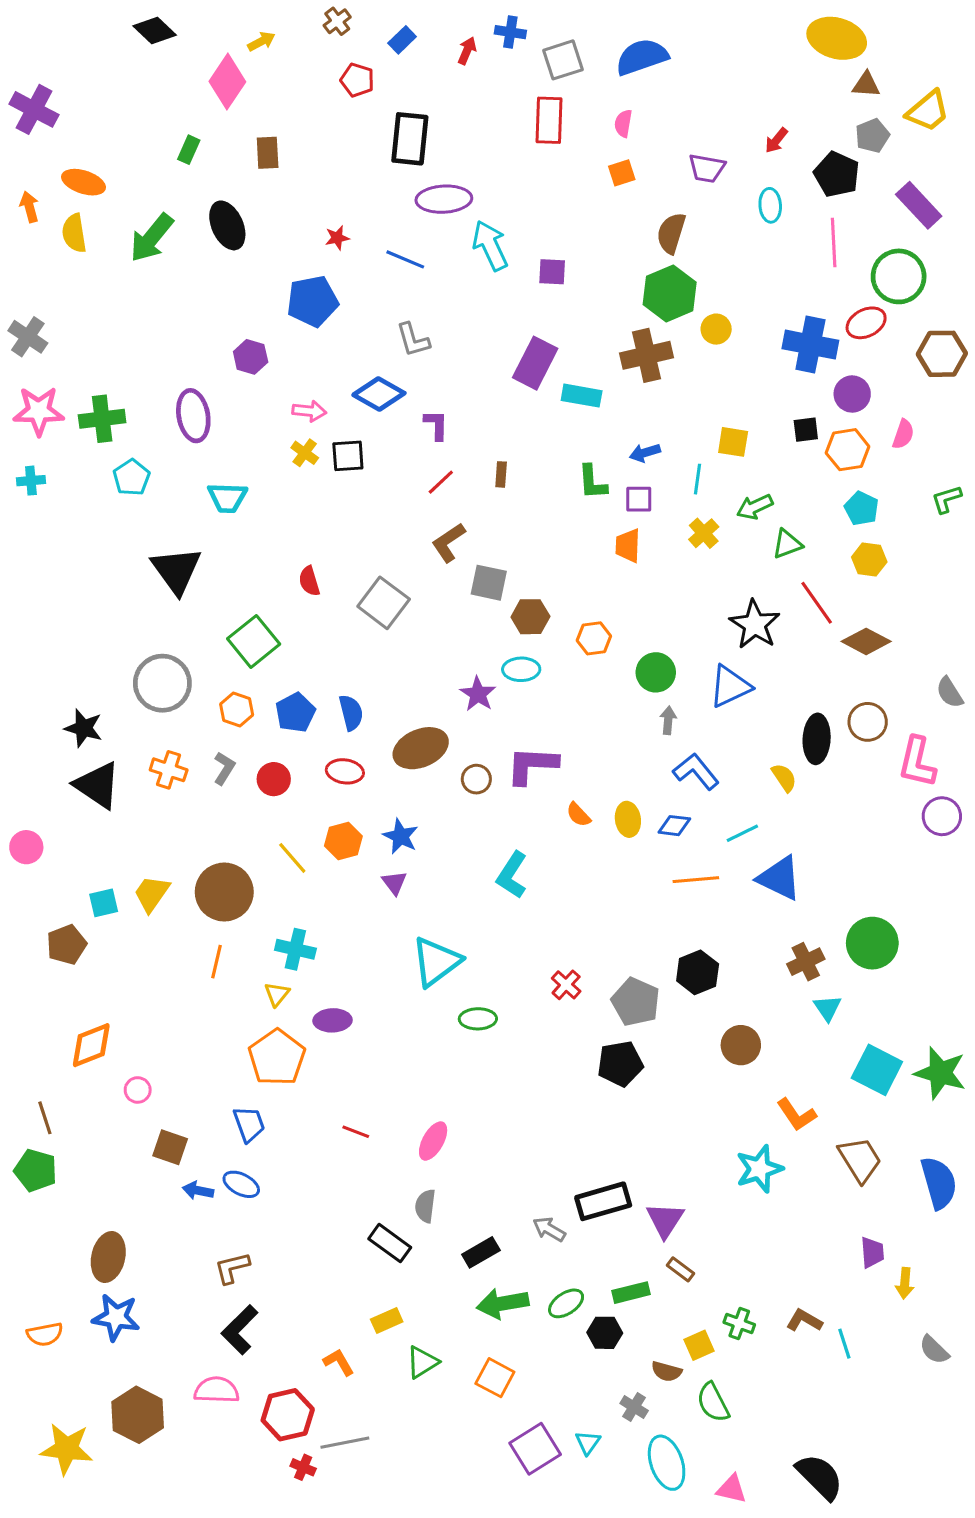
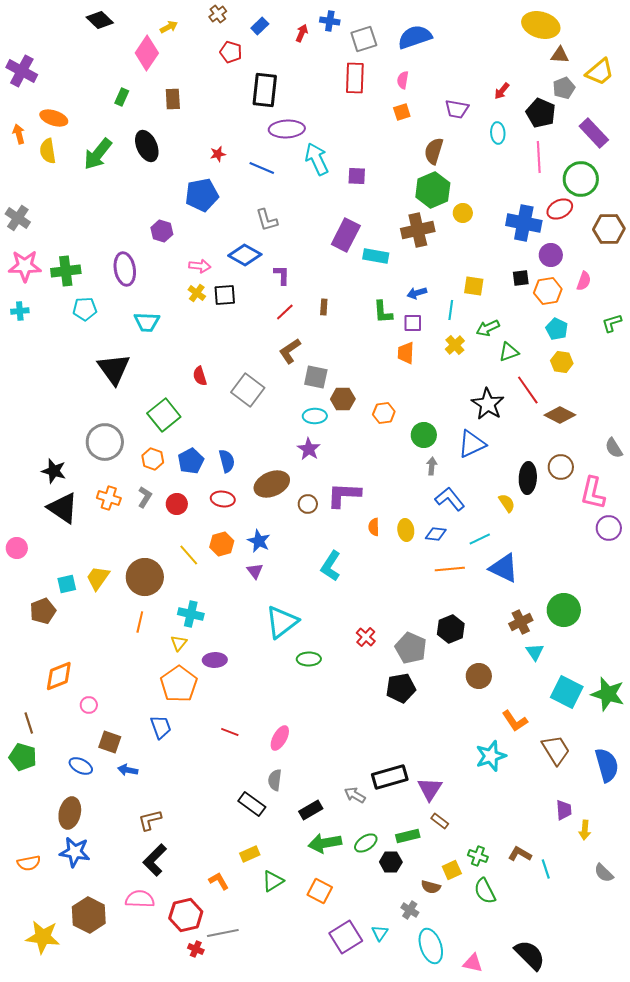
cyan pentagon: (131, 478) -> (85, 309), turned 30
cyan ellipse: (521, 669) -> (315, 416), moved
orange semicircle: (578, 815) -> (374, 527), turned 42
blue ellipse: (241, 1184) -> (81, 766), moved
green semicircle: (713, 1402) -> (485, 891), moved

